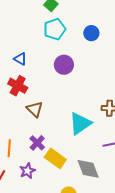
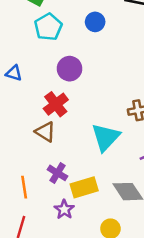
red cross: (18, 86) -> (56, 104), moved, turned 36
yellow rectangle: (55, 158) -> (84, 187), turned -40
purple star: (27, 171) -> (64, 209), moved

